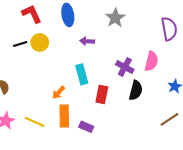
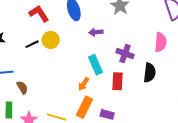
purple cross: (125, 67) -> (125, 54), moved
orange arrow: (59, 92) -> (84, 84), moved
orange rectangle: (64, 116) -> (85, 107), turned 35

